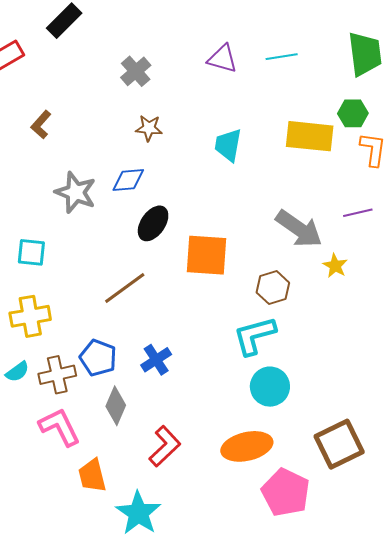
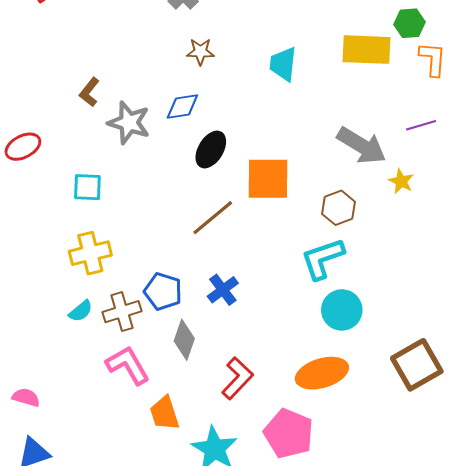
brown L-shape: (41, 125) -> (89, 92), moved
brown line: (125, 288) -> (213, 218), moved
pink pentagon: (286, 492) -> (289, 433), moved

